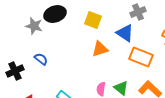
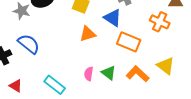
blue semicircle: (41, 59) -> (29, 44), size x1.6

